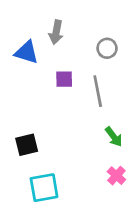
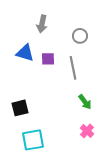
blue triangle: (27, 52) -> (25, 53), moved

